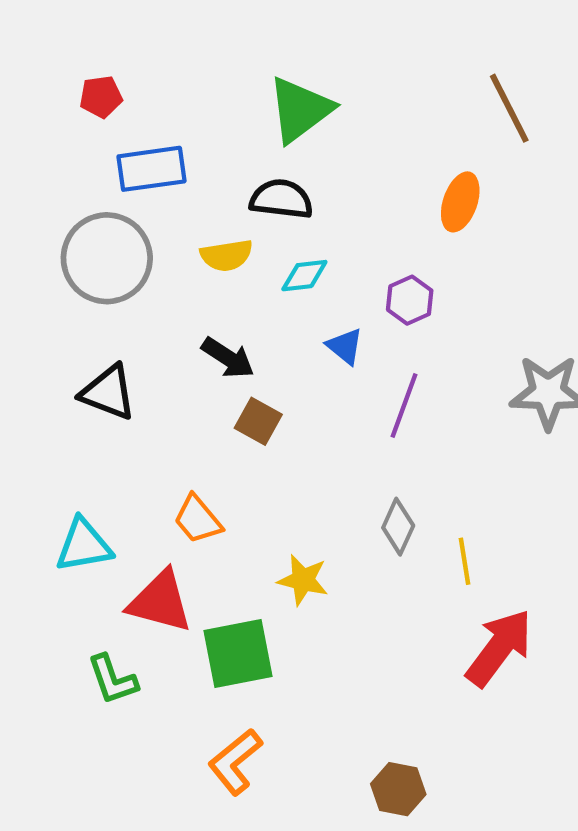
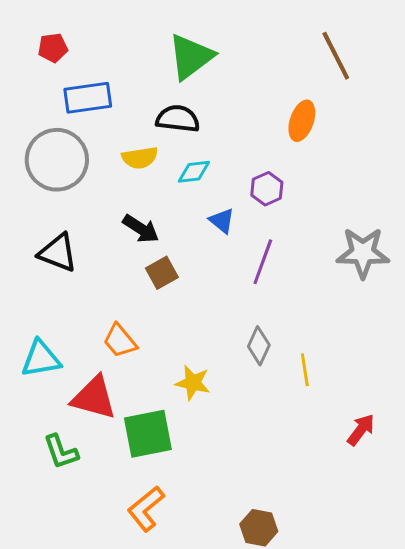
brown square: (258, 421) -> (162, 273), turned 32
red arrow: (499, 648) -> (361, 430), moved, size x0.6

